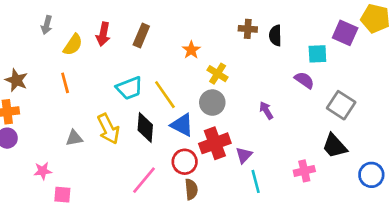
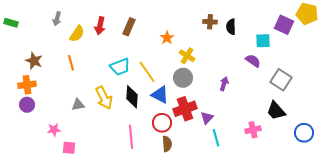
purple arrow: (266, 110) -> (224, 84), turned 48
pink line: (144, 180) -> (131, 137), turned -45

